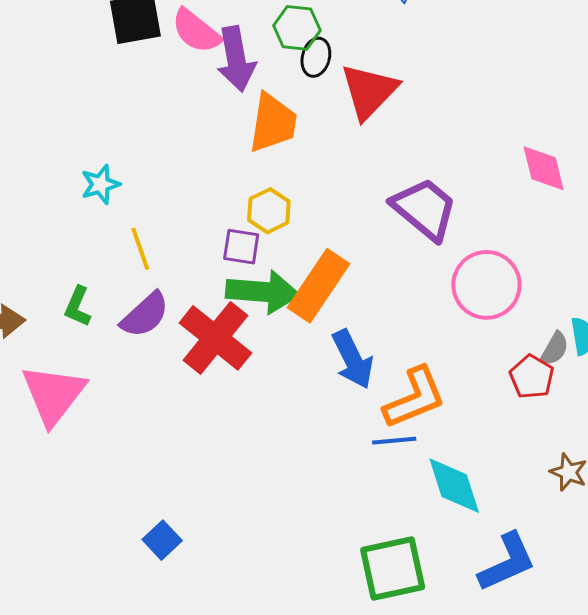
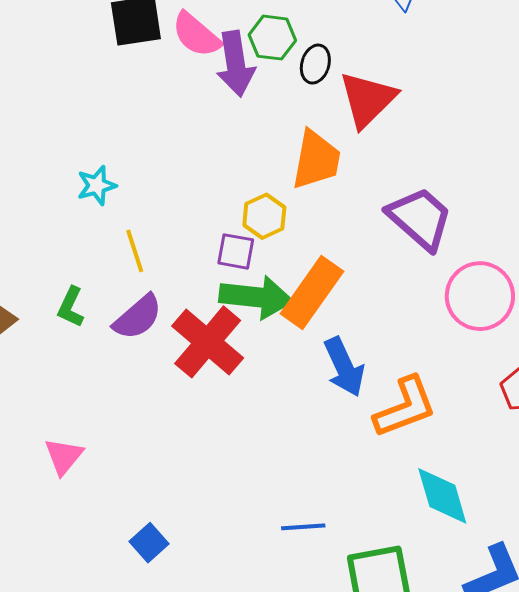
green hexagon: (297, 28) -> (272, 38), moved
orange trapezoid: (273, 123) -> (316, 160), moved
pink triangle: (53, 395) -> (64, 456), moved, size x0.6
blue line: (394, 441) -> (303, 527), moved

